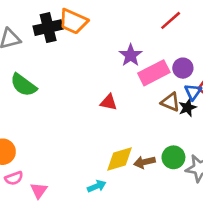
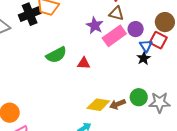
green semicircle: (23, 85) -> (56, 55), moved, turned -55
brown triangle: (170, 102) -> (116, 13), moved
yellow diamond: (119, 159) -> (98, 105), turned 35

